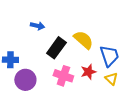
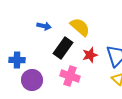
yellow semicircle: (83, 40) -> (80, 27), moved
red star: (88, 72) -> (90, 55), moved

